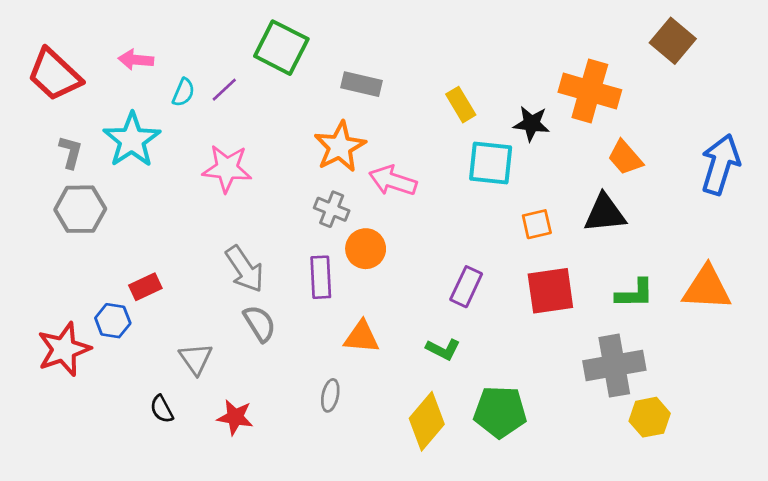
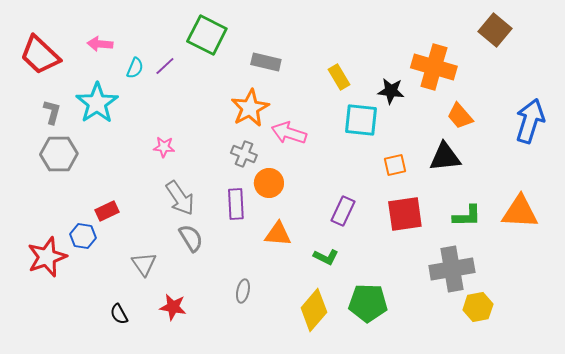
pink star: (227, 168) -> (164, 147), moved, size x0.6
orange triangle: (362, 337) -> (278, 234), moved
black semicircle: (162, 409) -> (119, 314), moved

